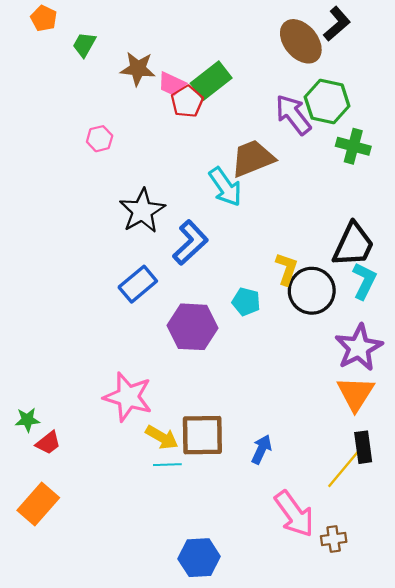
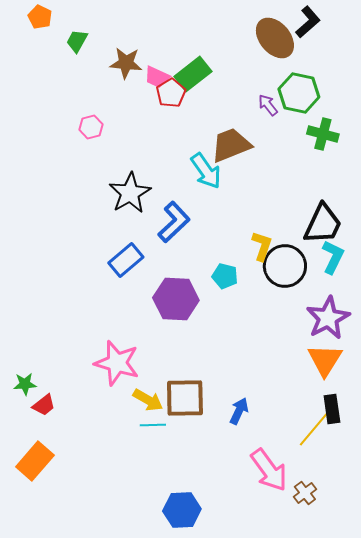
purple arrow: (293, 115) -> (268, 105), size x0.6
brown cross: (334, 539) -> (305, 493), turned -30

